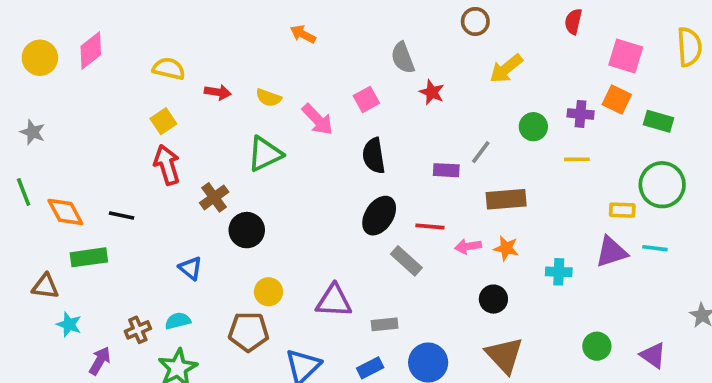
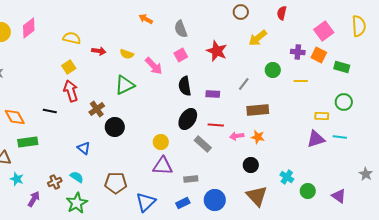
red semicircle: (573, 21) -> (282, 13), moved
pink square: (626, 56) -> (324, 31), turned 36
gray semicircle: (403, 58) -> (181, 29), moved
red star: (432, 92) -> (217, 51), size x1.5
purple cross: (581, 114) -> (298, 52), moved
yellow line: (577, 159) -> (301, 81), moved
purple rectangle: (446, 170) -> (213, 94), moved
green circle: (662, 185) -> (344, 102), size x0.7
black line: (122, 216) -> (50, 111), moved
cyan cross: (559, 272) -> (287, 177), moved, turned 32
yellow circle: (268, 292) -> (161, 142), moved
cyan semicircle: (178, 321) -> (77, 177), turned 48

